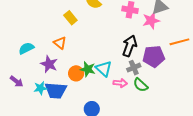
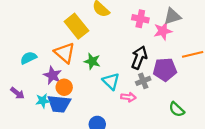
yellow rectangle: (70, 18) -> (76, 26), size x1.6
orange triangle: (60, 43) -> (65, 53), size x1.5
green star: (88, 69) -> (92, 61), moved
orange circle: (76, 73) -> (64, 87), moved
green semicircle: (141, 85) -> (177, 109), moved

